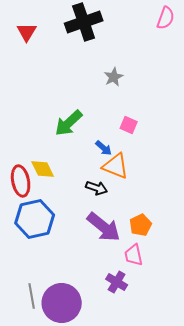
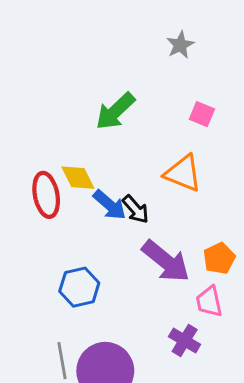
blue arrow: (104, 148) -> (110, 205), moved, size x1.4
black arrow: (97, 188) -> (136, 209), moved, turned 30
blue hexagon: (35, 219) -> (79, 287), moved, size x0.7

